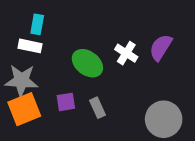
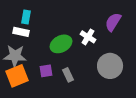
purple semicircle: (161, 47) -> (113, 22), moved
green ellipse: (87, 63) -> (61, 44), turned -65
gray circle: (164, 119) -> (110, 66), moved

